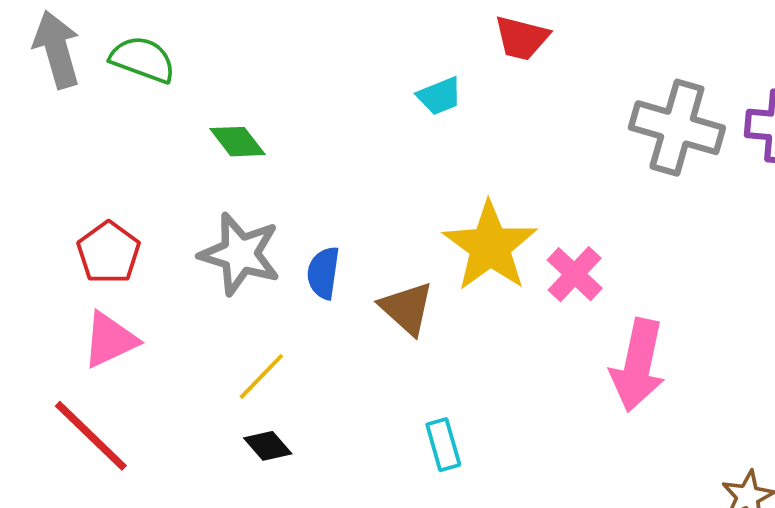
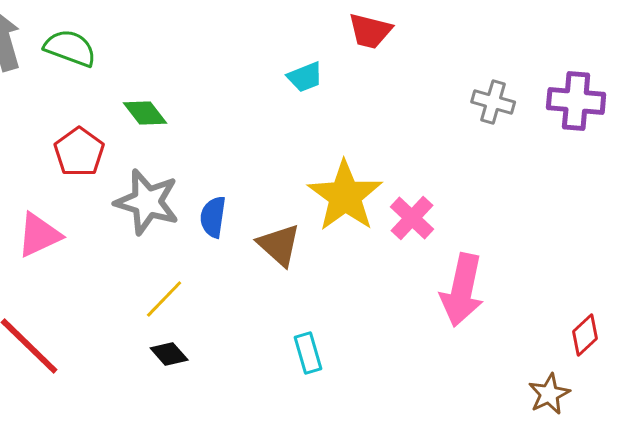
gray cross: (677, 128) -> (493, 102), size x0.6
red pentagon: (109, 253) -> (79, 152), moved
pink triangle: (110, 340) -> (39, 235), moved

